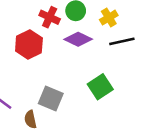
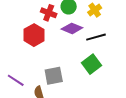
black line: (122, 41) -> (96, 37), moved
gray square: (51, 98) -> (54, 76), turned -30

